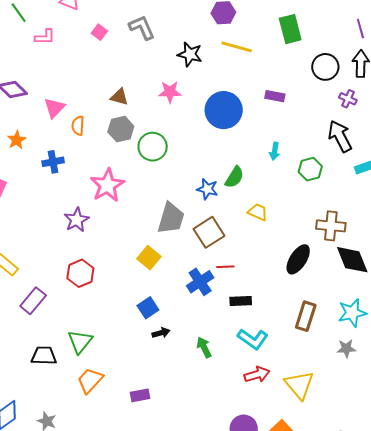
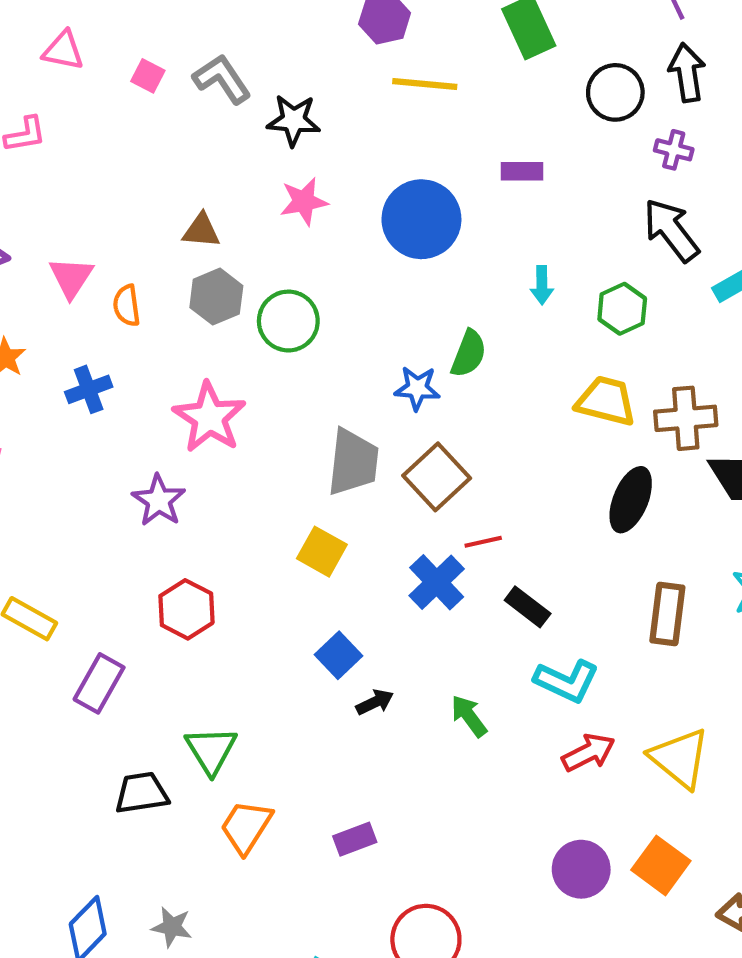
pink square: (99, 32) -> (148, 76), moved
black star: (190, 54) -> (294, 120), moved
yellow trapezoid: (258, 212) -> (606, 401), moved, size x1.4
black rectangle: (241, 301) -> (528, 607), turned 50

